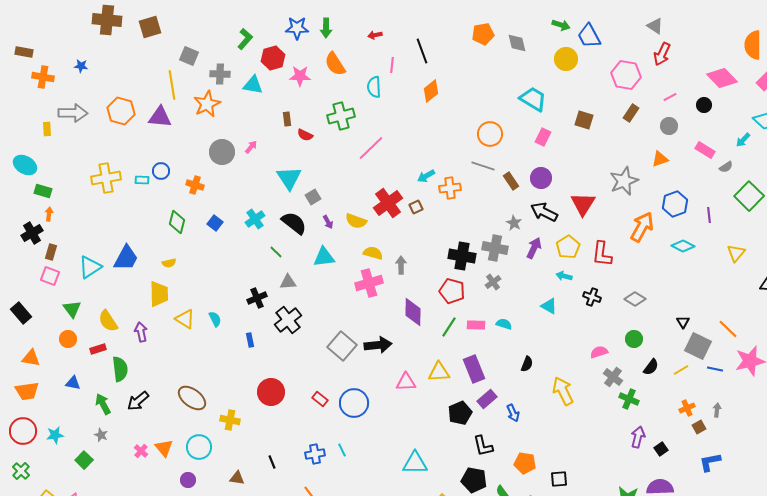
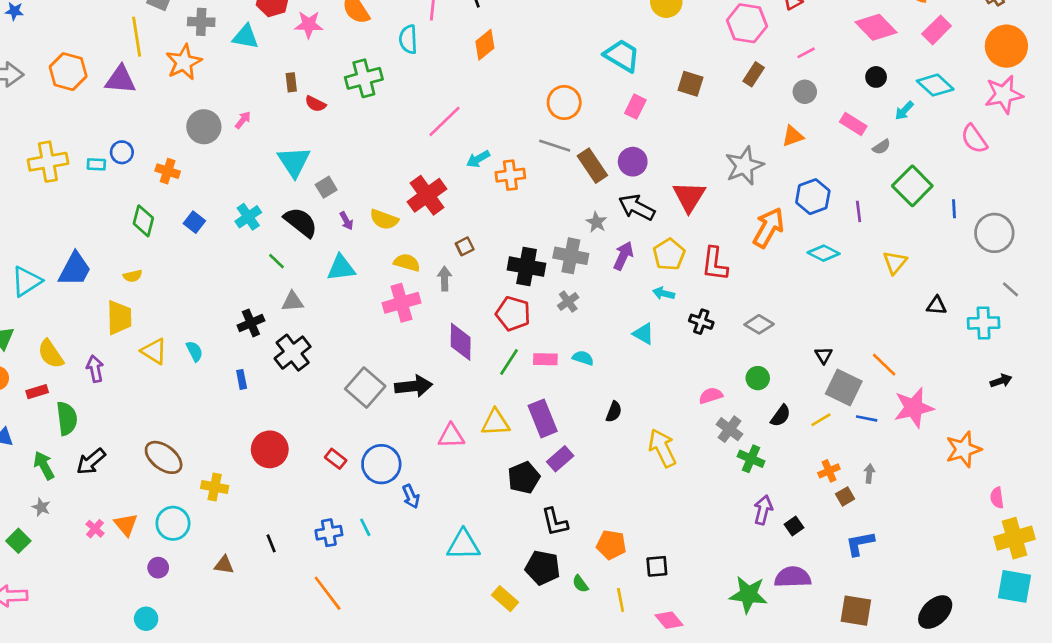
black circle: (704, 105) -> (876, 77), moved
pink line: (371, 148) -> (445, 121), moved
brown rectangle: (511, 181) -> (592, 166), size x1.4
brown square: (416, 207) -> (465, 246), moved
blue arrow: (513, 413) -> (411, 496), moved

